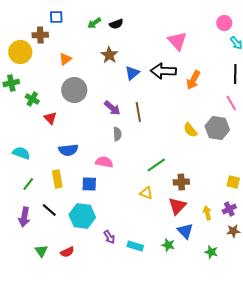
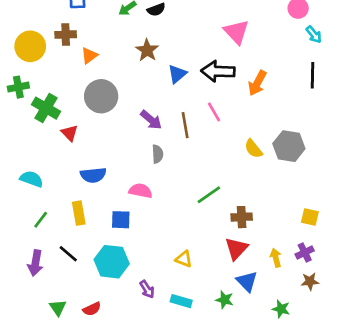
brown cross: (40, 35) -> (66, 35), moved
green cross: (32, 99) -> (46, 108), size x1.5
pink line: (231, 103) -> (214, 112), moved
yellow triangle: (146, 193) -> (184, 259), moved

